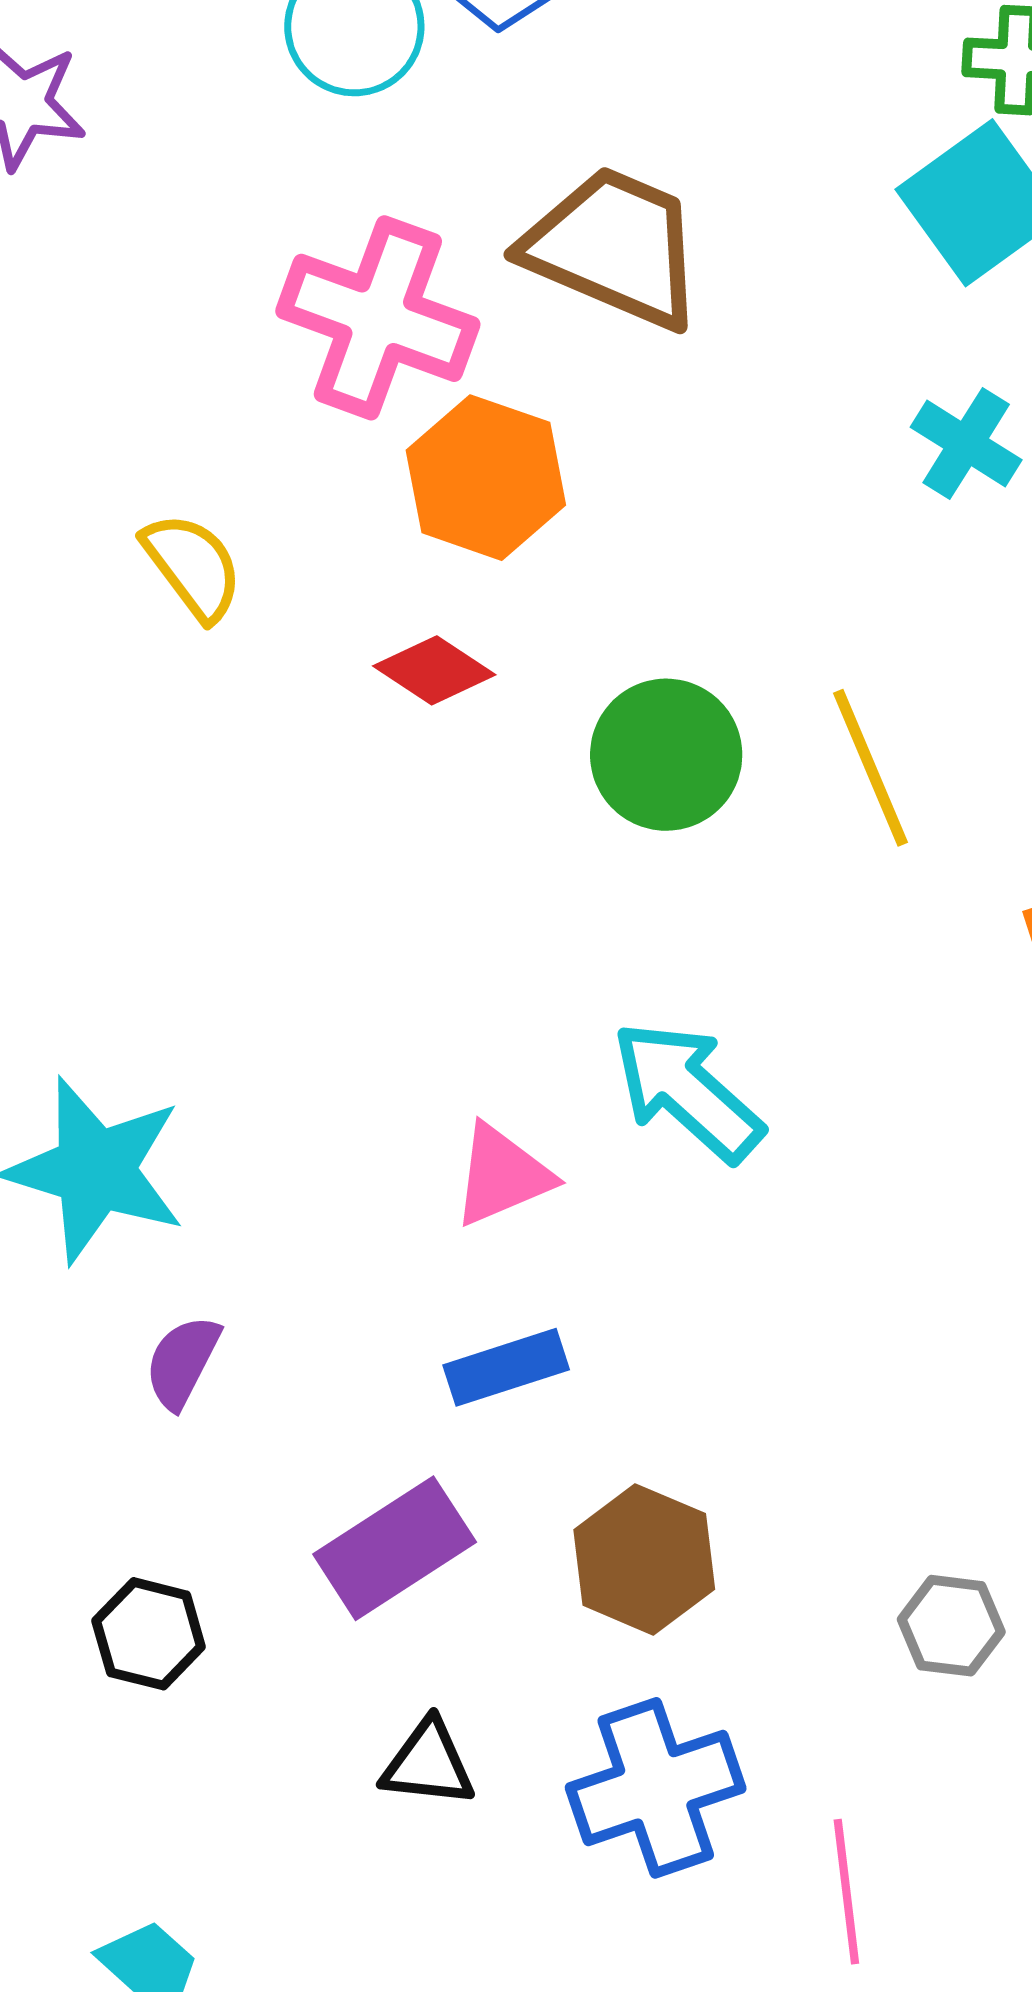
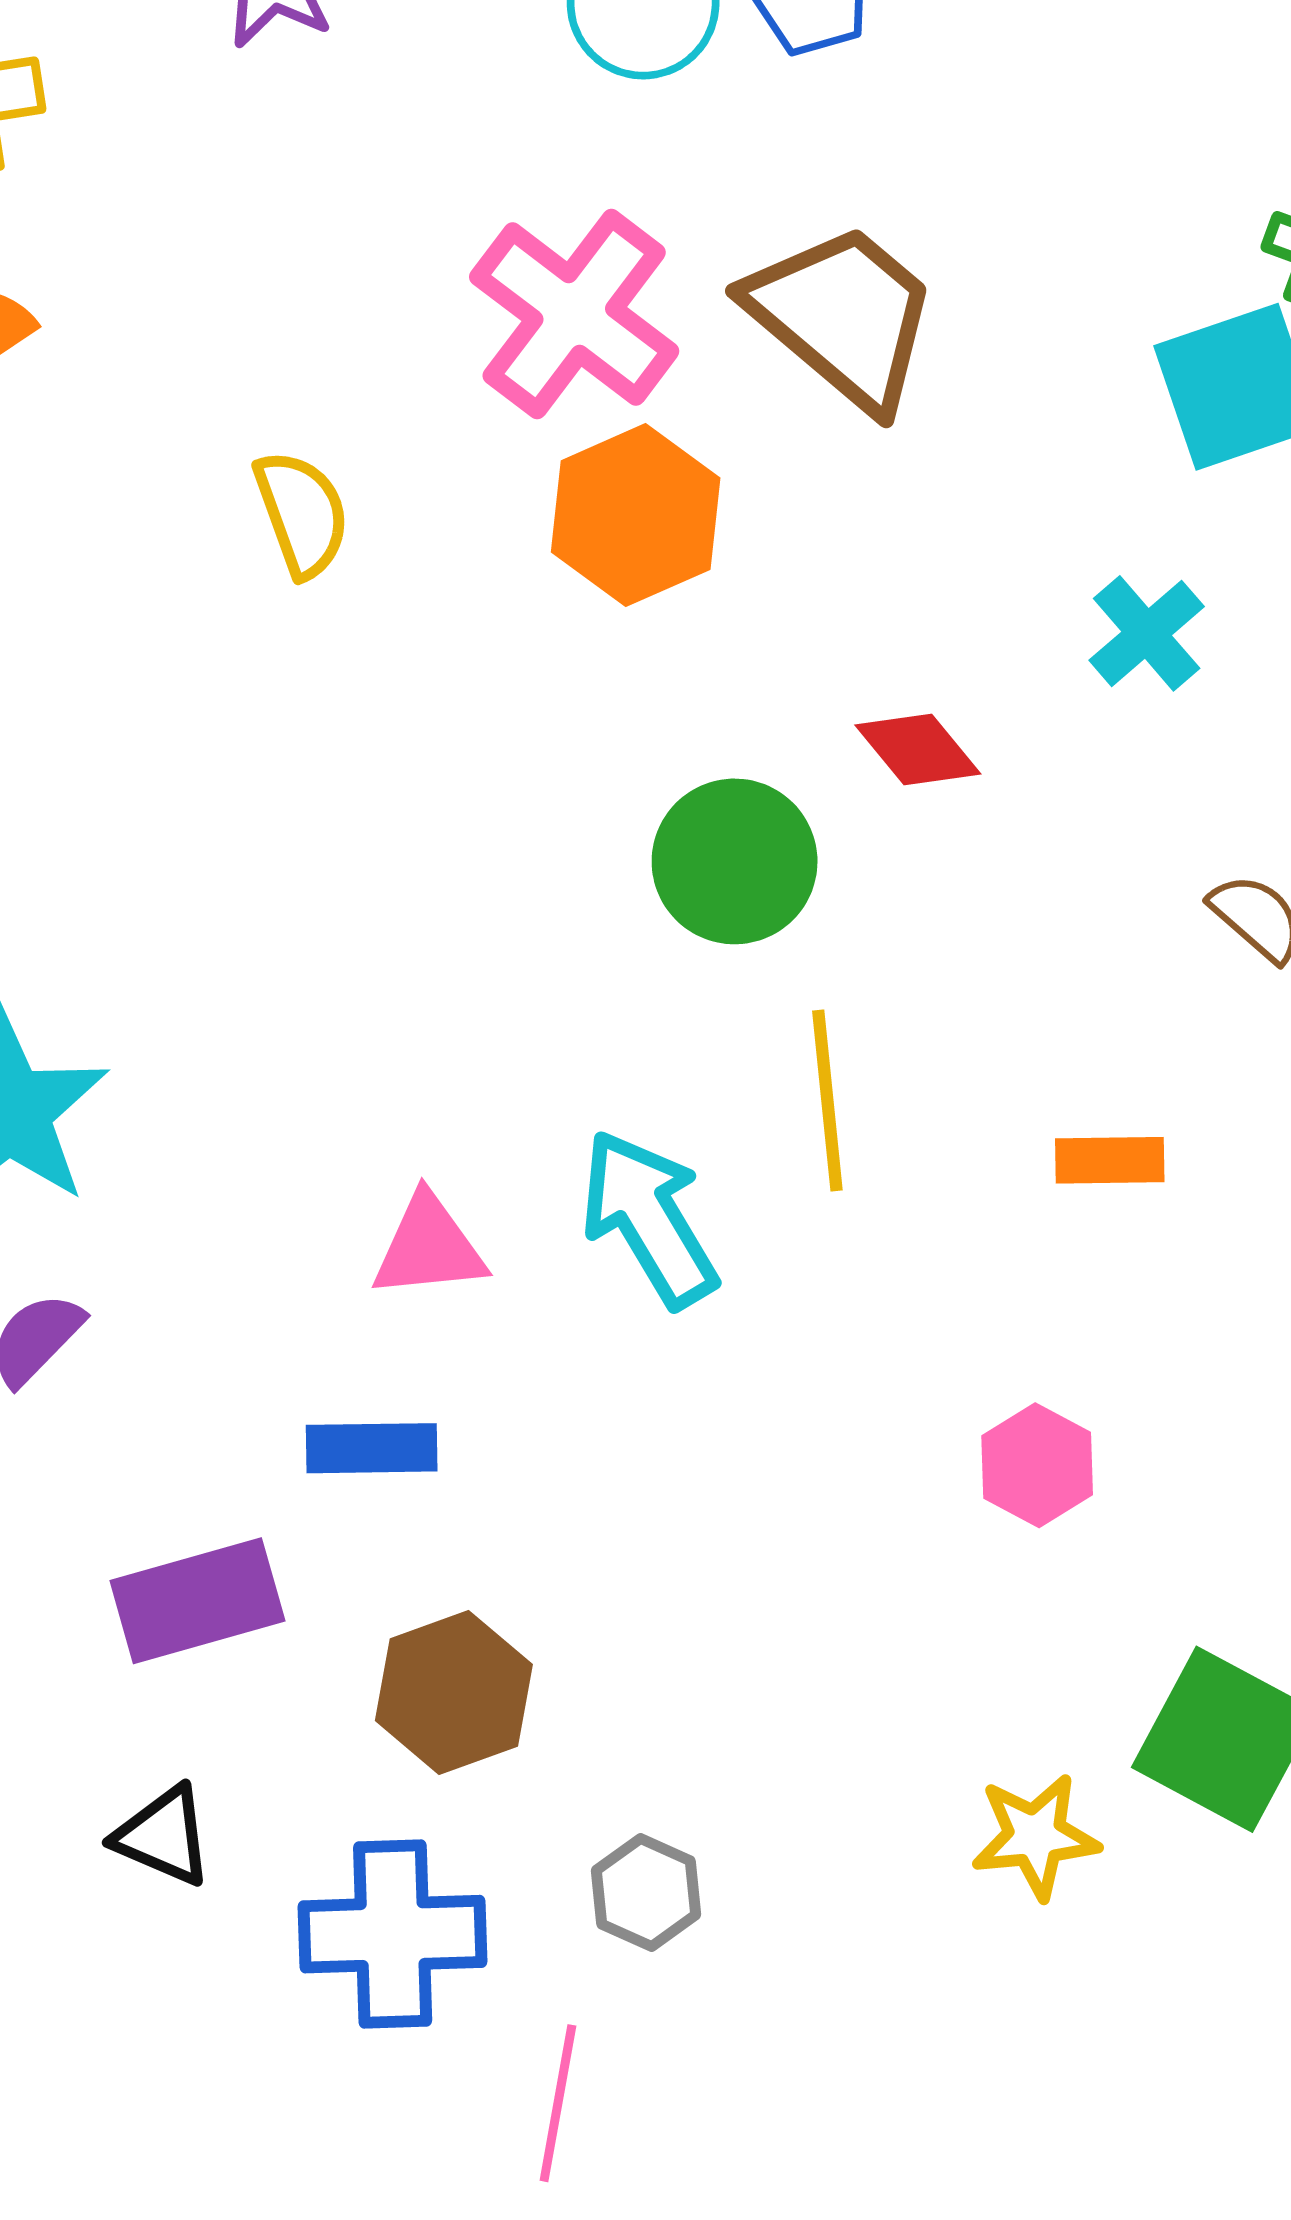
red diamond: (434, 670) -> (918, 750), moved
yellow line: (870, 768) -> (827, 1100), moved
gray hexagon: (951, 1626) -> (646, 1893), moved

